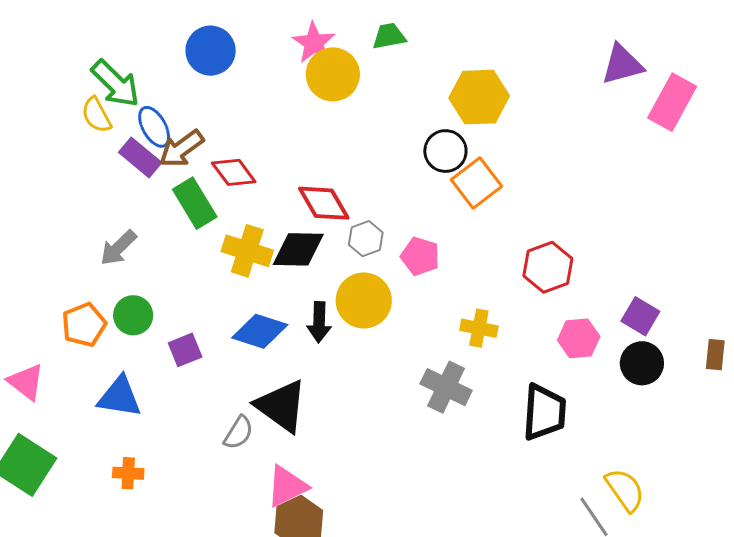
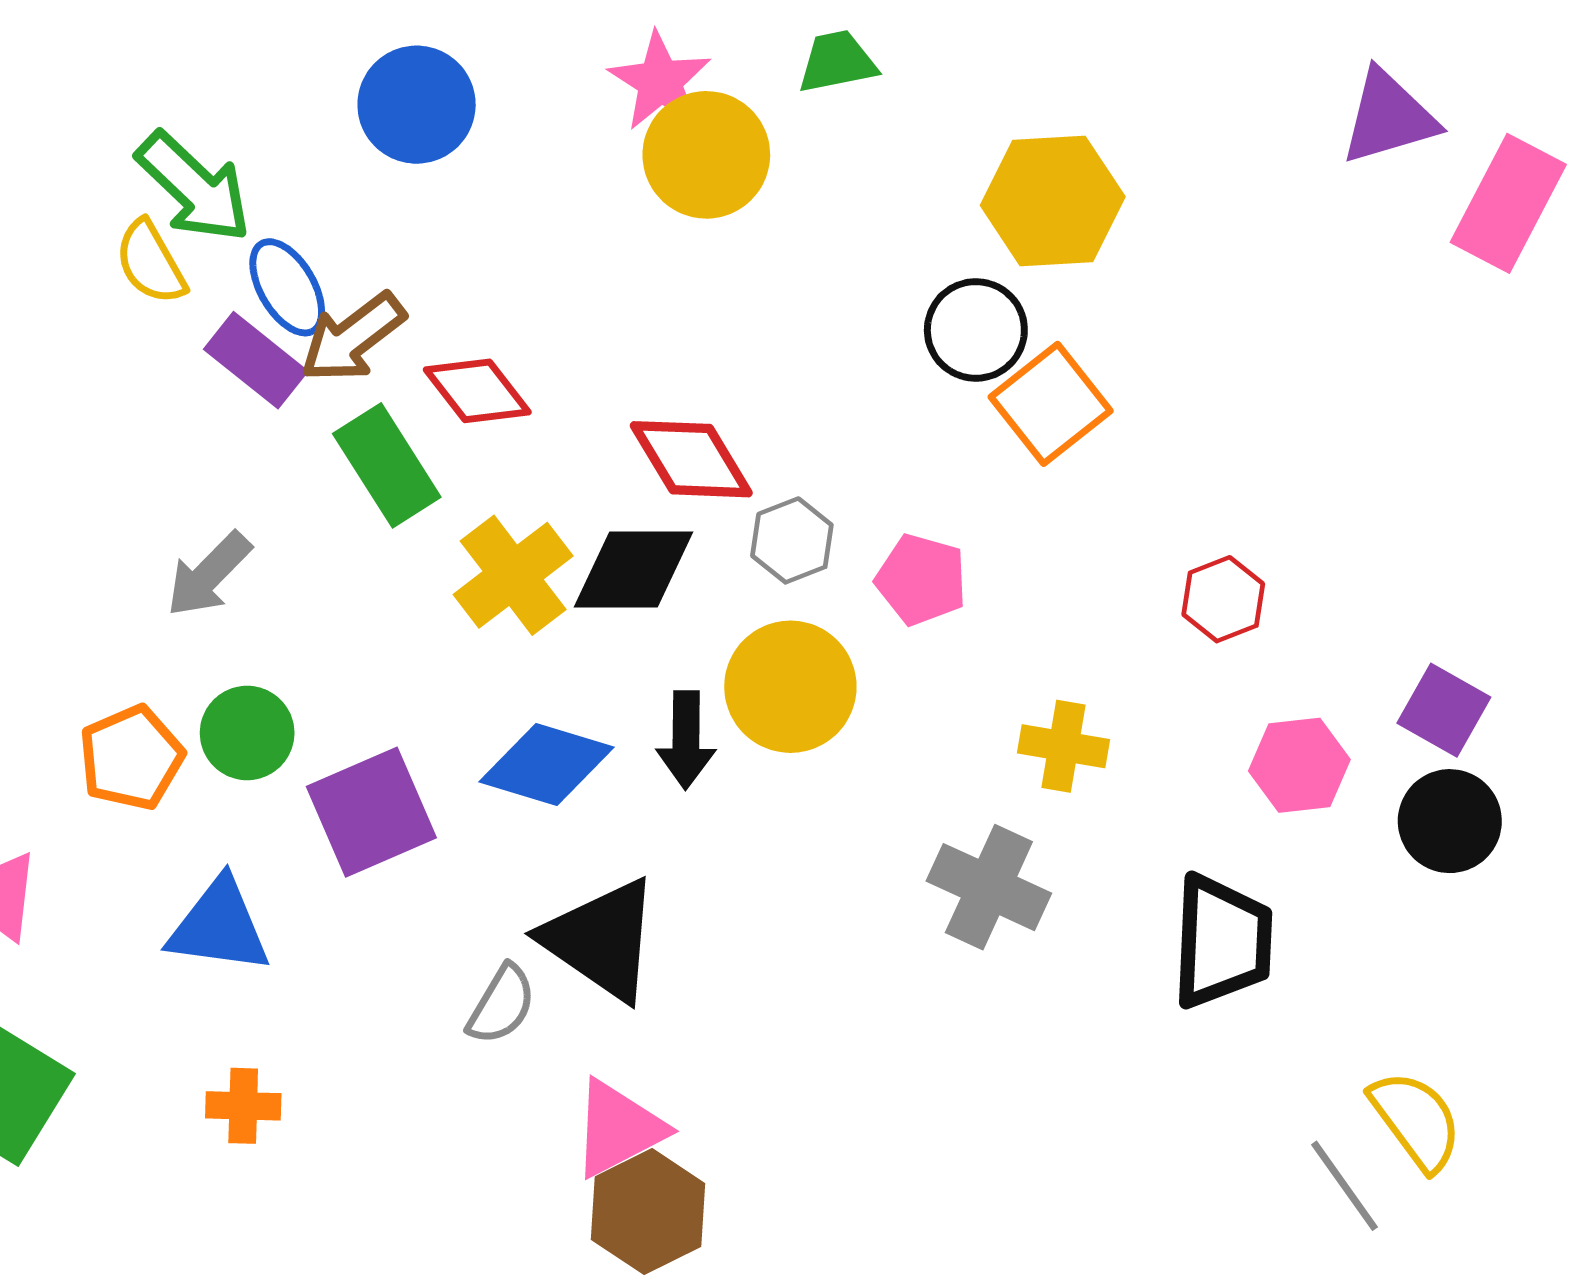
yellow cross: (247, 251) -> (513, 575), turned 36
red hexagon: (548, 267) -> (1223, 599), size x0.7
purple square: (185, 350) -> (371, 812), size x1.6

